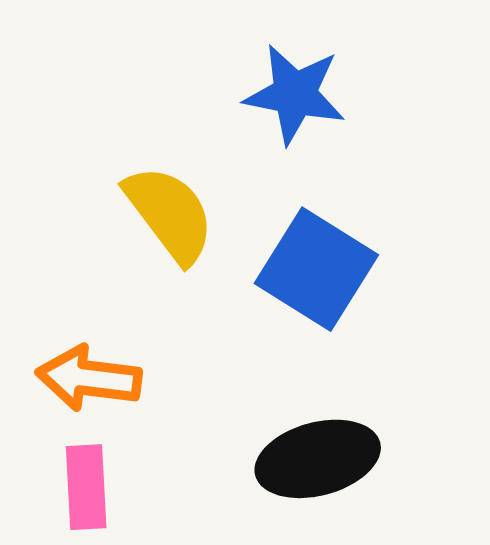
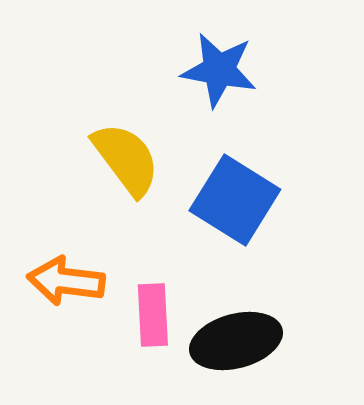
pink rectangle: (86, 487) -> (153, 315), moved

